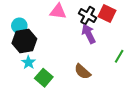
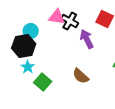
black cross: (88, 16) -> (70, 21), moved
cyan circle: (19, 26) -> (31, 31), moved

